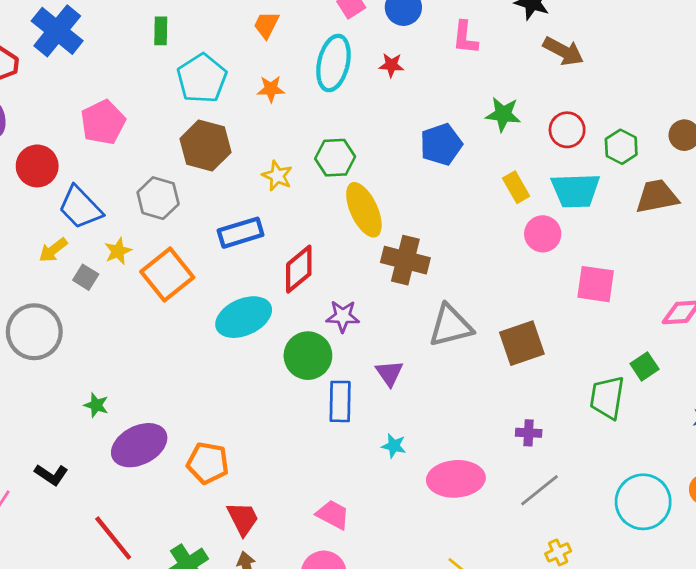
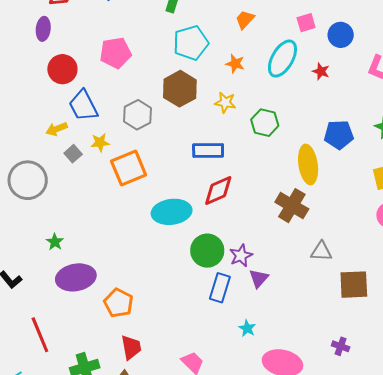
yellow star: (277, 176) -> (225, 103), moved, turned -30
yellow ellipse: (364, 210) -> (308, 164), moved
blue rectangle: (241, 233) -> (208, 151), moved
purple star: (343, 316) -> (241, 256), moved, turned 30
gray triangle: (450, 326) -> (321, 251), moved, size x0.7

